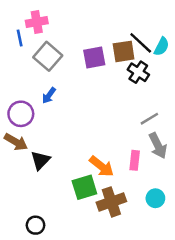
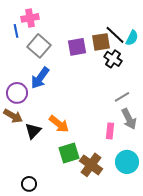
blue arrow: (49, 95) -> (40, 78), size x1.6
orange arrow: (102, 166) -> (59, 124), moved
cyan circle: (155, 198) -> (127, 162), size x1.5
brown cross: (111, 202) -> (91, 165), turned -35

